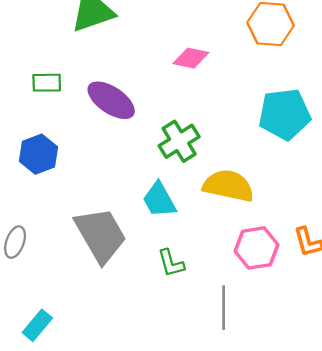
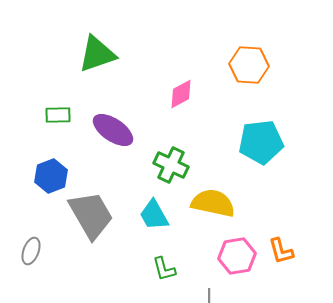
pink diamond: (191, 58) -> (181, 94), turned -40
green cross: (179, 141) -> (171, 165), turned -32
gray trapezoid: (101, 235) -> (91, 215), moved

